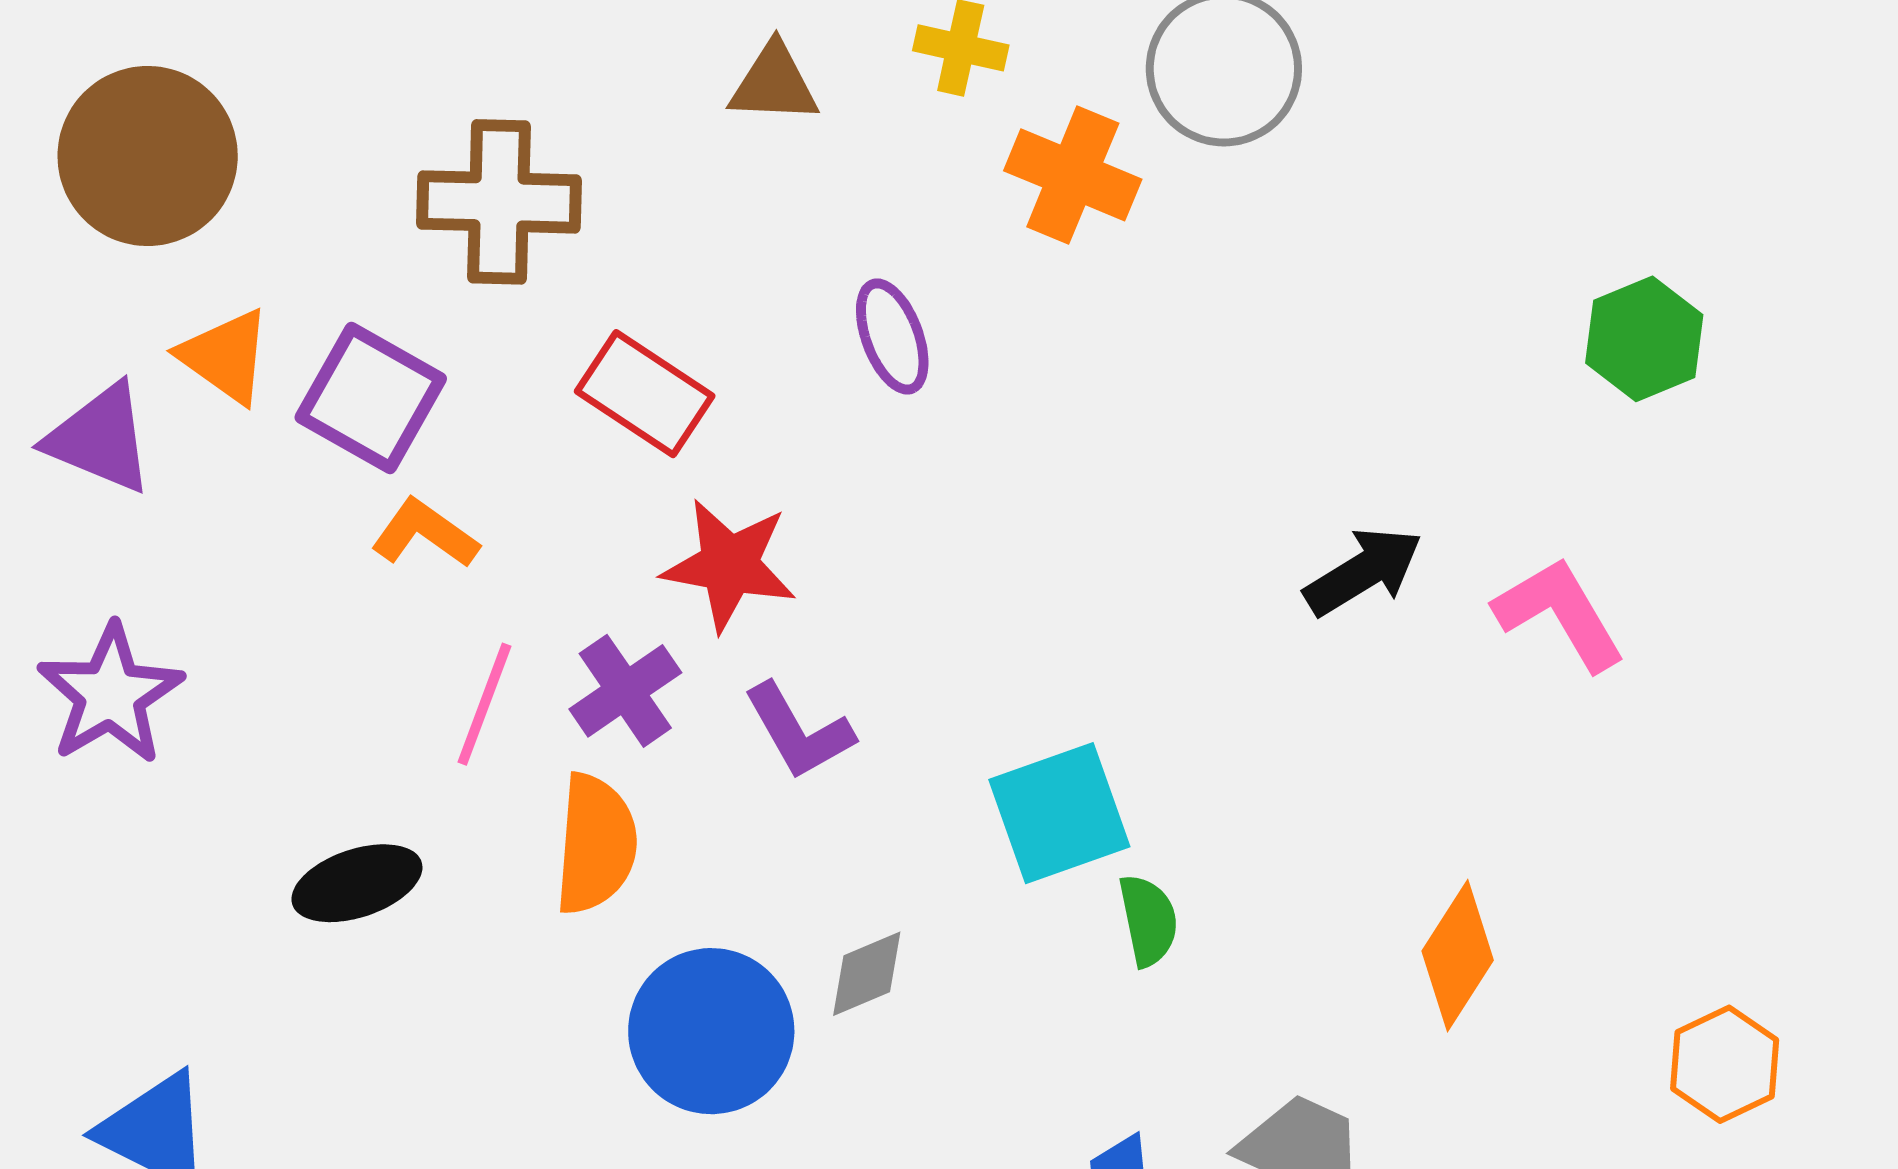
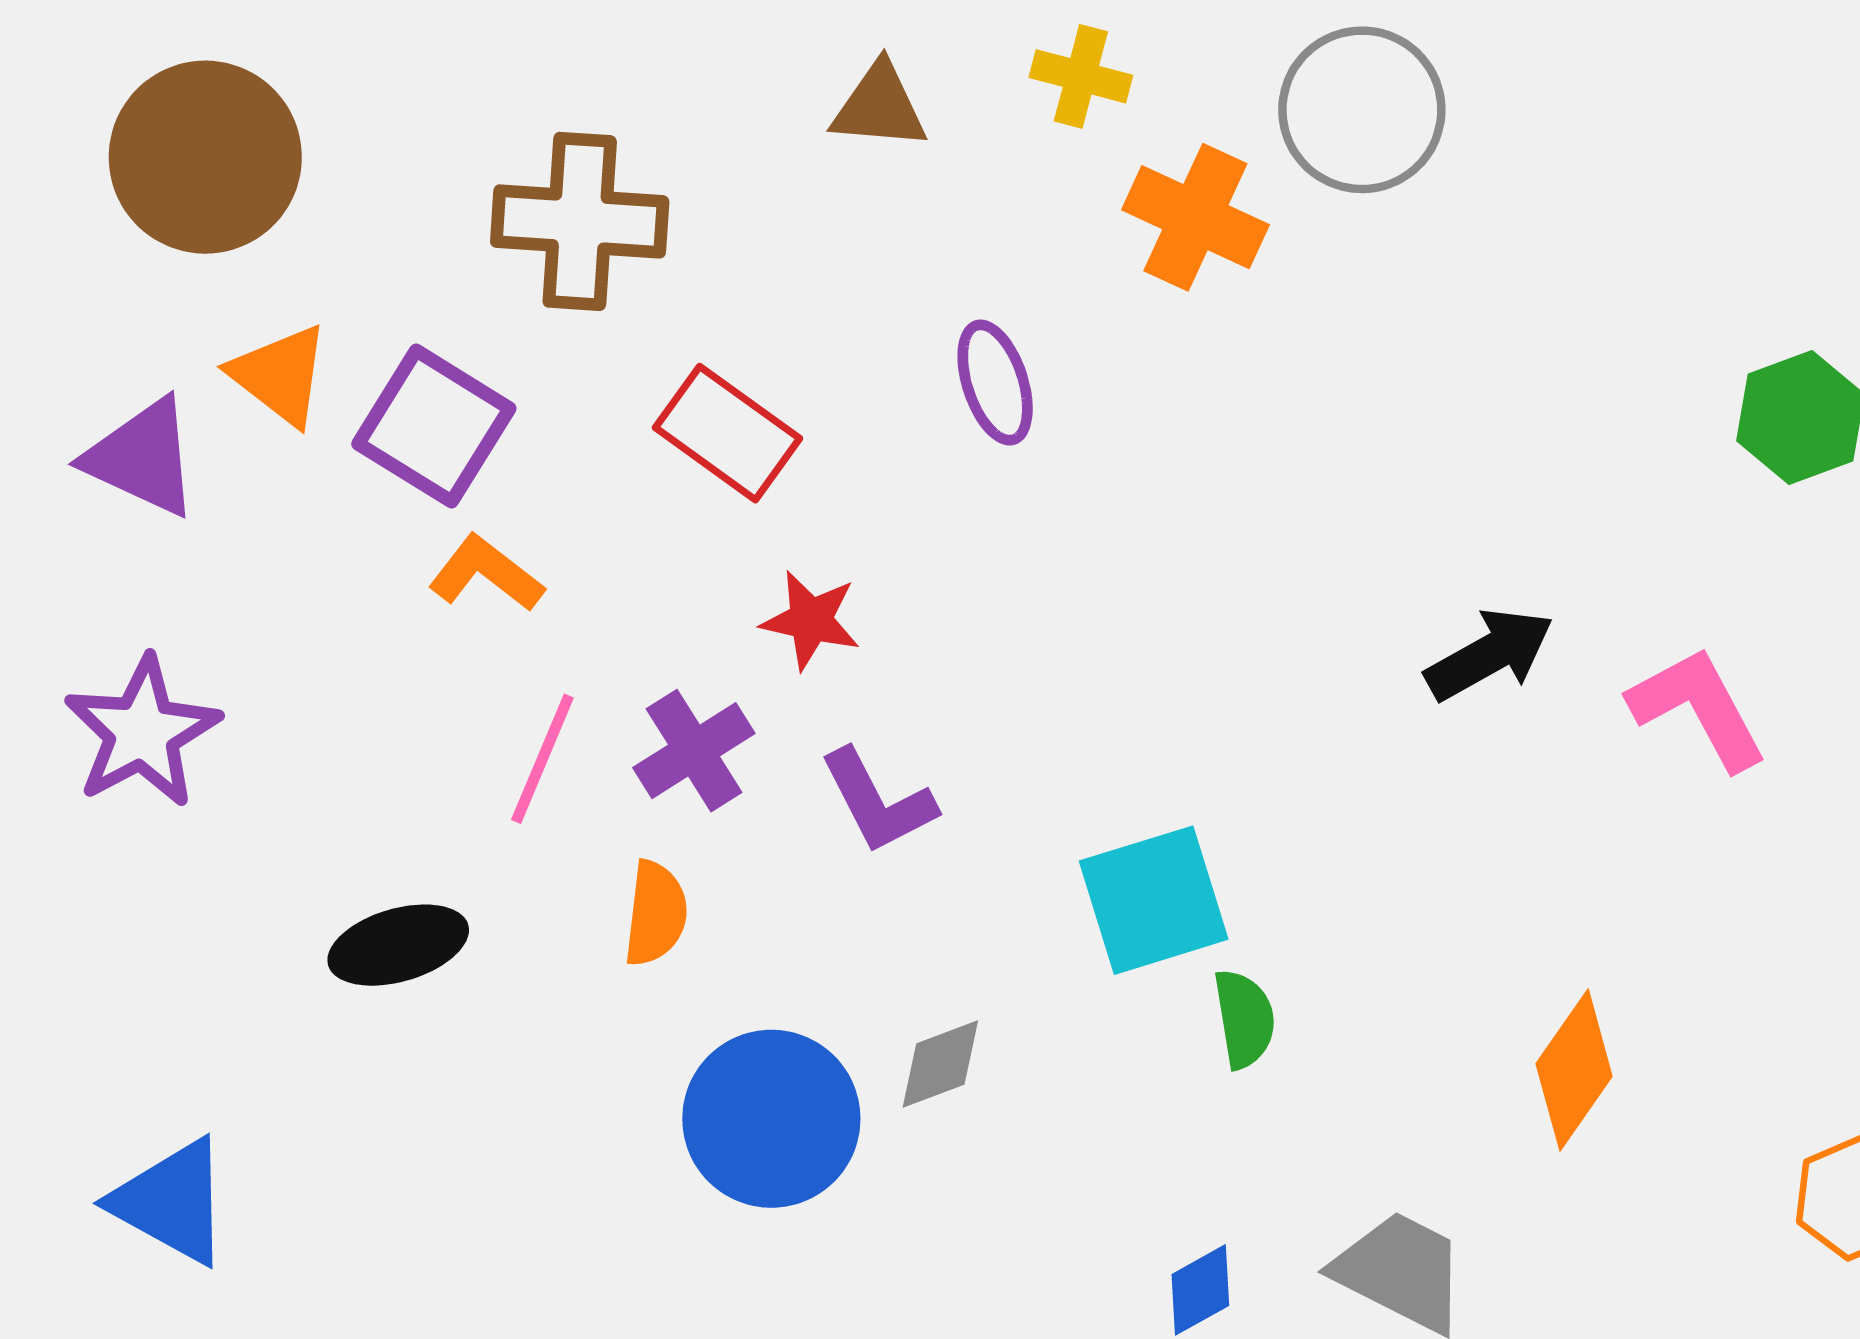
red star: (729, 565) -> (811, 620), size x0.7
orange semicircle: (596, 844) -> (656, 913), size x0.7

